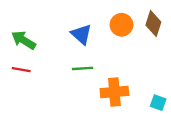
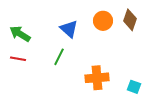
green line: (83, 68) -> (59, 57), moved, turned -60

